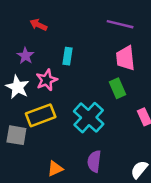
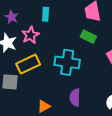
green rectangle: (117, 88) -> (88, 37), turned -35
cyan cross: (89, 118) -> (67, 62), turned -30

